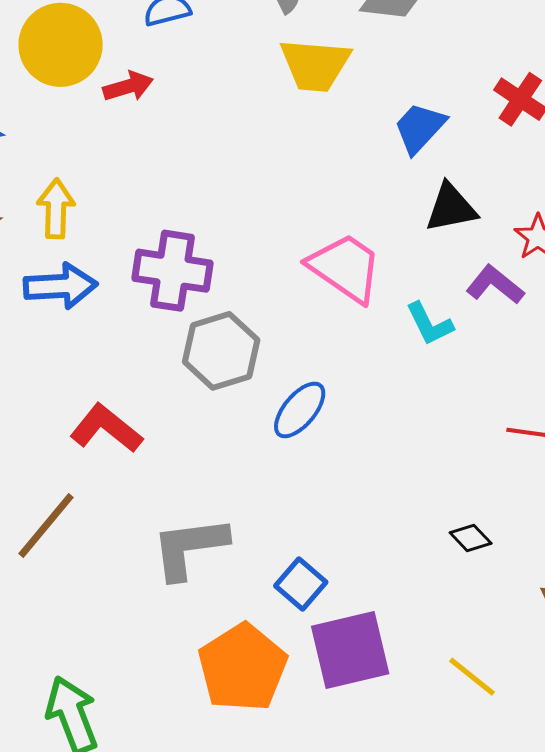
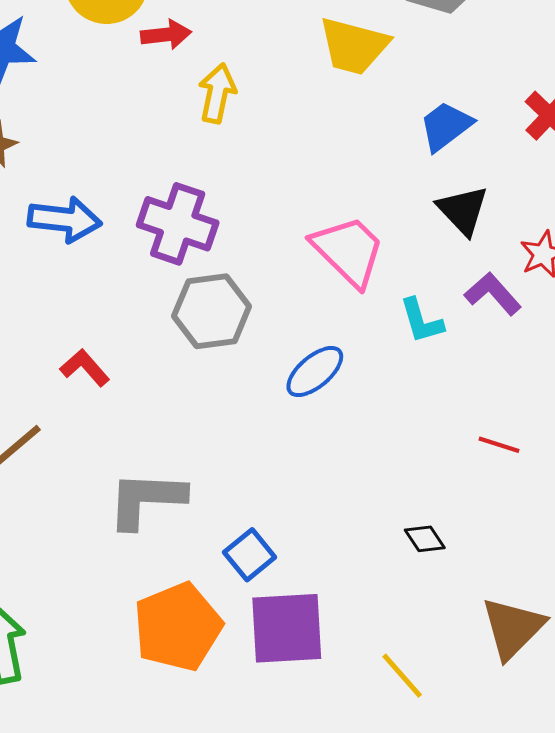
black triangle: (451, 208) -> (463, 210), turned 48
yellow arrow: (56, 209) -> (217, 93), moved
blue ellipse: (300, 410) -> (315, 372), moved
red L-shape: (106, 428) -> (85, 368), size x0.7

